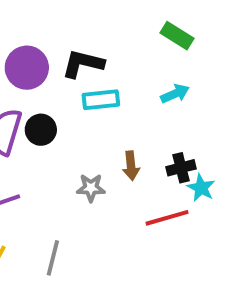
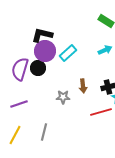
black L-shape: (83, 64) -> (42, 35), moved
purple circle: (27, 68) -> (45, 51), moved
cyan rectangle: (101, 100) -> (68, 53), turned -36

